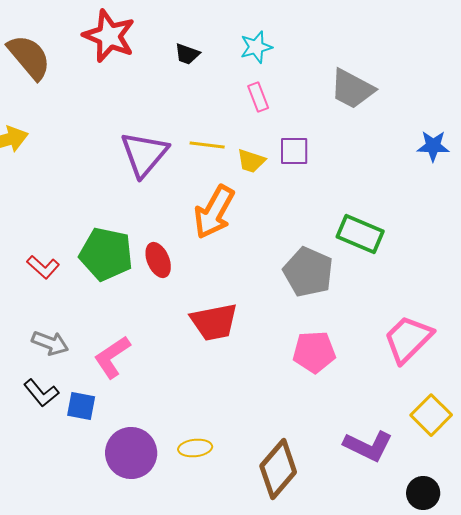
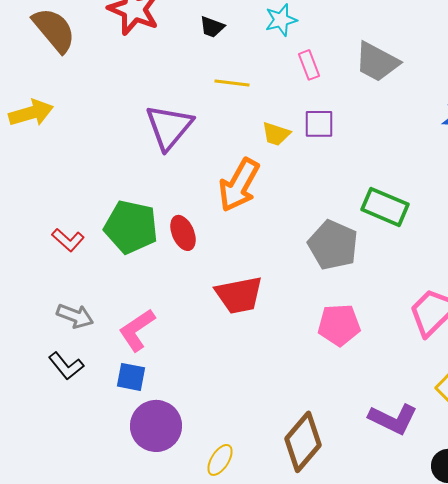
pink rectangle: (258, 97) -> (309, 65), moved
yellow line: (207, 145) -> (232, 83), moved
blue square: (81, 406) -> (131, 377), moved
yellow ellipse: (195, 448) -> (220, 460), moved, turned -52

